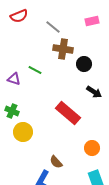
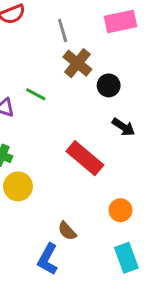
pink rectangle: (92, 21) -> (121, 22), size x1.5
gray line: (53, 27) -> (63, 30), turned 35
brown cross: (63, 49) -> (77, 63), turned 30

